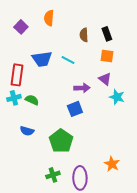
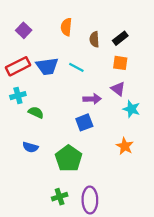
orange semicircle: (49, 18) -> (66, 27), moved
black rectangle: (107, 34) -> (120, 38), turned 72
red rectangle: (17, 75) -> (18, 66), moved, turned 55
cyan cross: (14, 98) -> (18, 96), moved
orange star: (112, 164) -> (125, 146), moved

